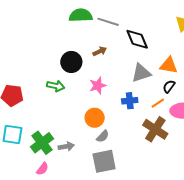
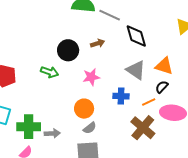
gray triangle: (141, 73) -> (136, 70), turned 45
green cross: (42, 143) -> (29, 127), turned 30

